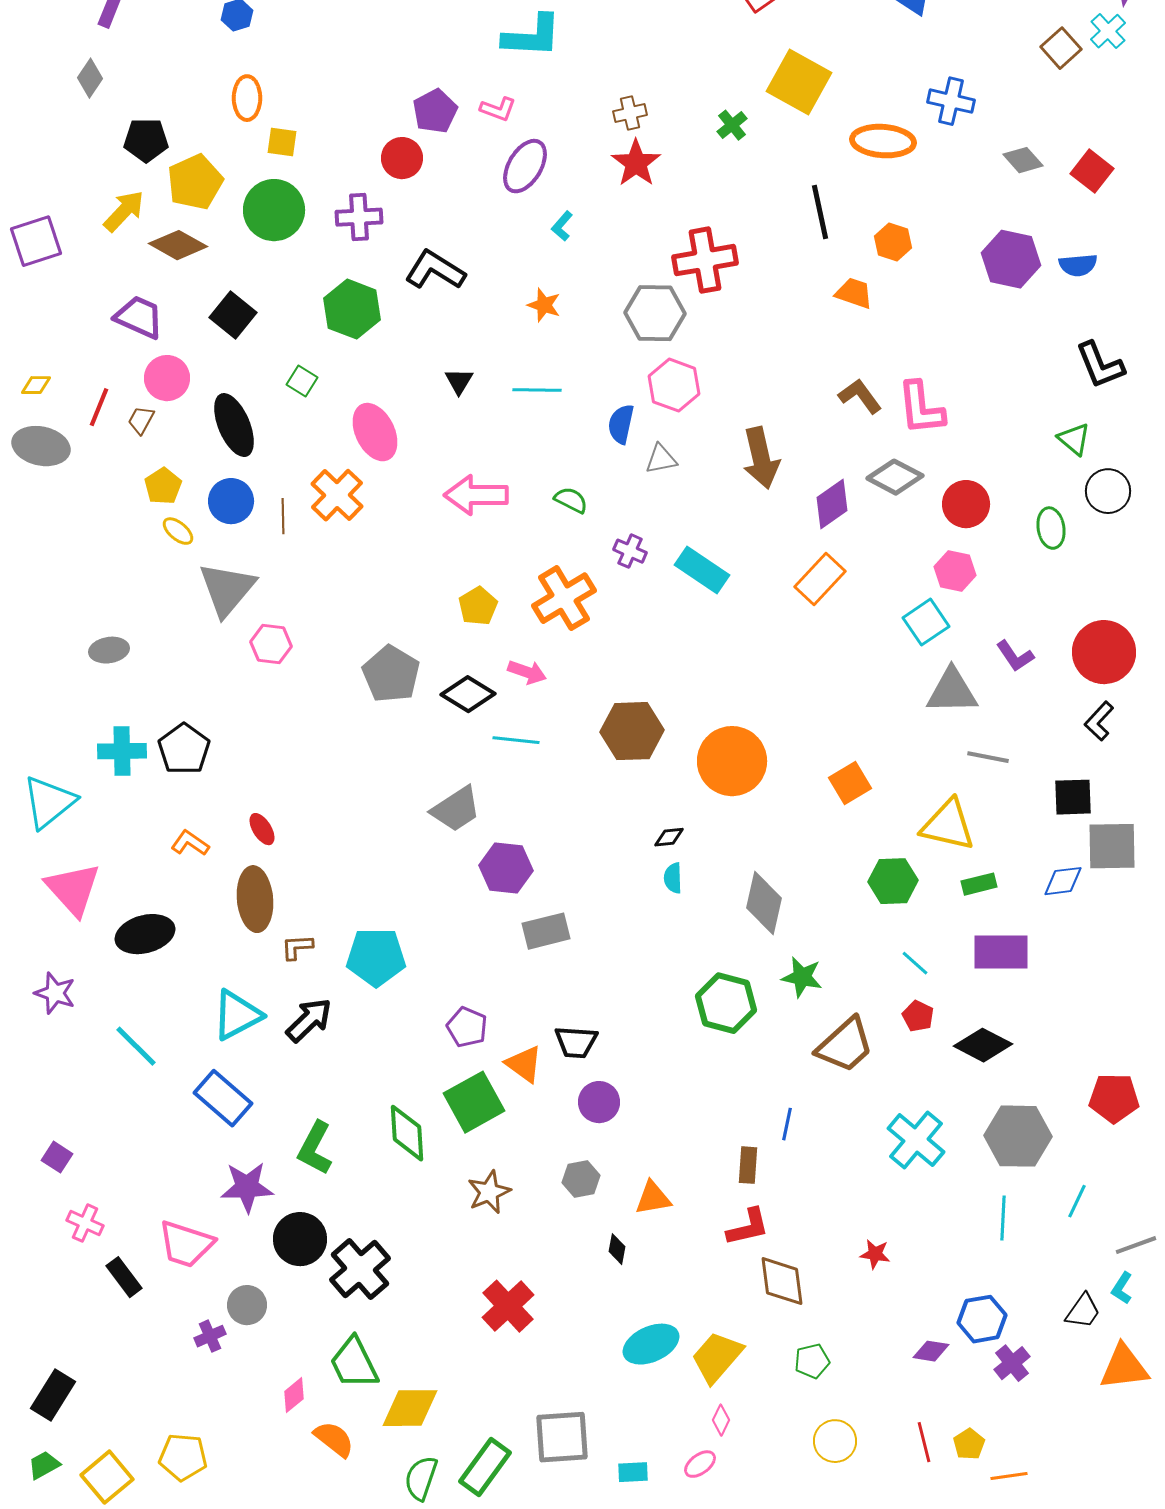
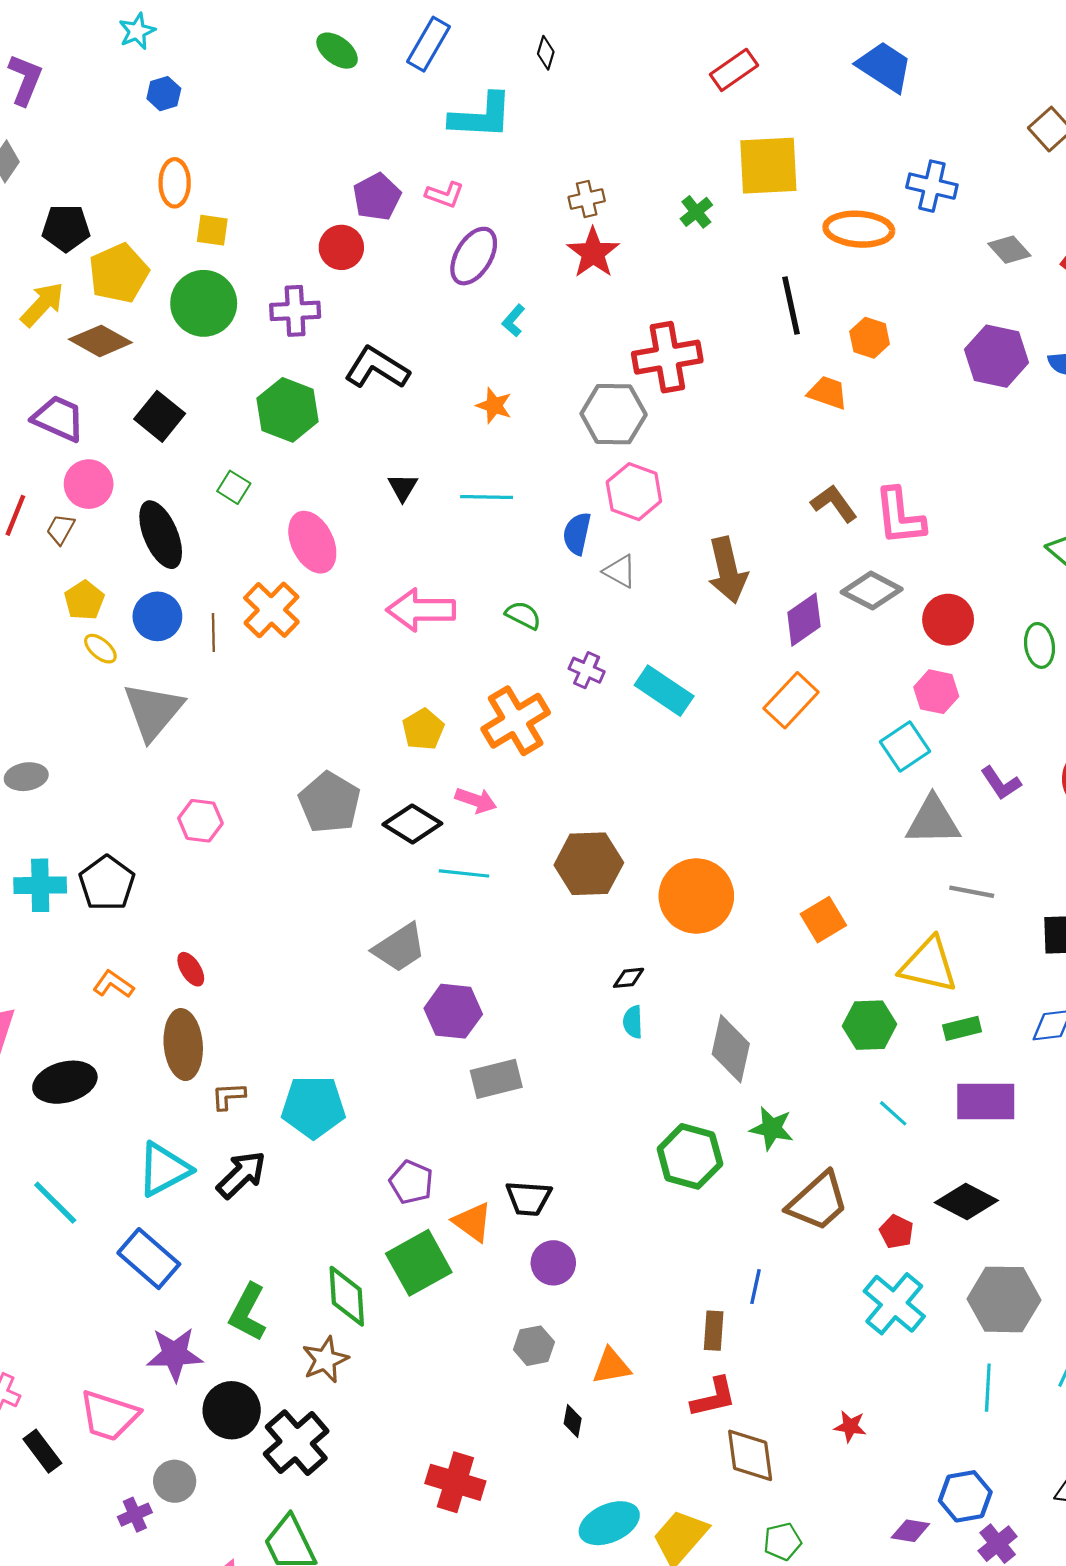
yellow square: (799, 82) -> (768, 166), turned -32
gray triangle: (661, 459) -> (620, 571), turned 40
pink hexagon: (271, 644) -> (200, 821), moved
red pentagon: (918, 1016) -> (896, 1232), moved
brown star: (489, 1192) -> (325, 1360), moved
red cross: (508, 1306) -> (455, 1482), turned -30

